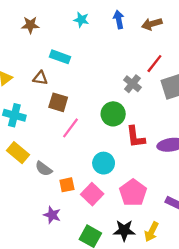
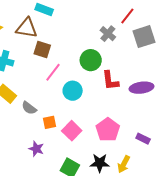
brown triangle: (40, 78) -> (27, 28), size x1.6
cyan circle: (104, 163) -> (73, 91), moved

